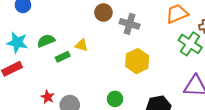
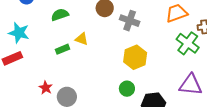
green semicircle: (46, 41) -> (60, 15), moved
green circle: (115, 99) -> (127, 89), moved

